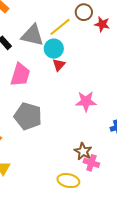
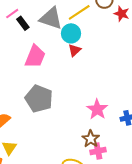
pink star: (86, 101) -> (97, 109), moved, turned 30
pink cross: (91, 163) -> (98, 151), turned -35

